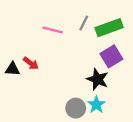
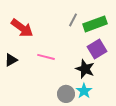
pink line: (53, 30) -> (46, 57), moved
red arrow: (31, 63) -> (22, 28), moved, size x1.6
black triangle: (12, 69) -> (11, 60), turned -32

